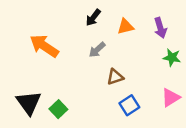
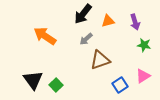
black arrow: (93, 18) -> (83, 14), size x1.5
brown triangle: (115, 77) -> (100, 60), size x1.5
blue square: (129, 105) -> (120, 85), moved

